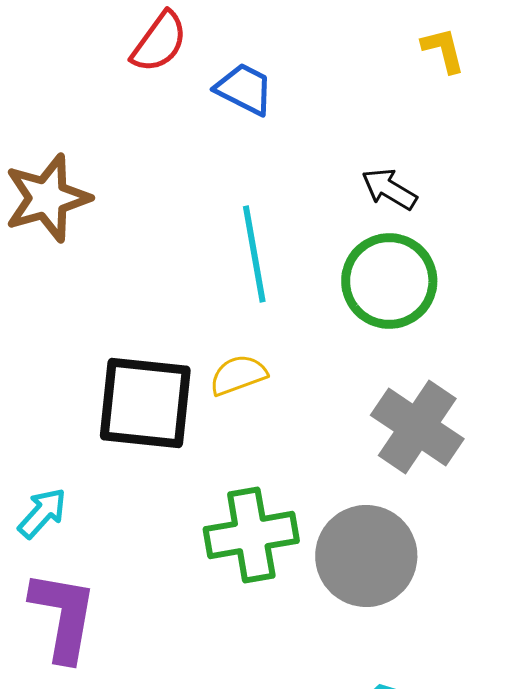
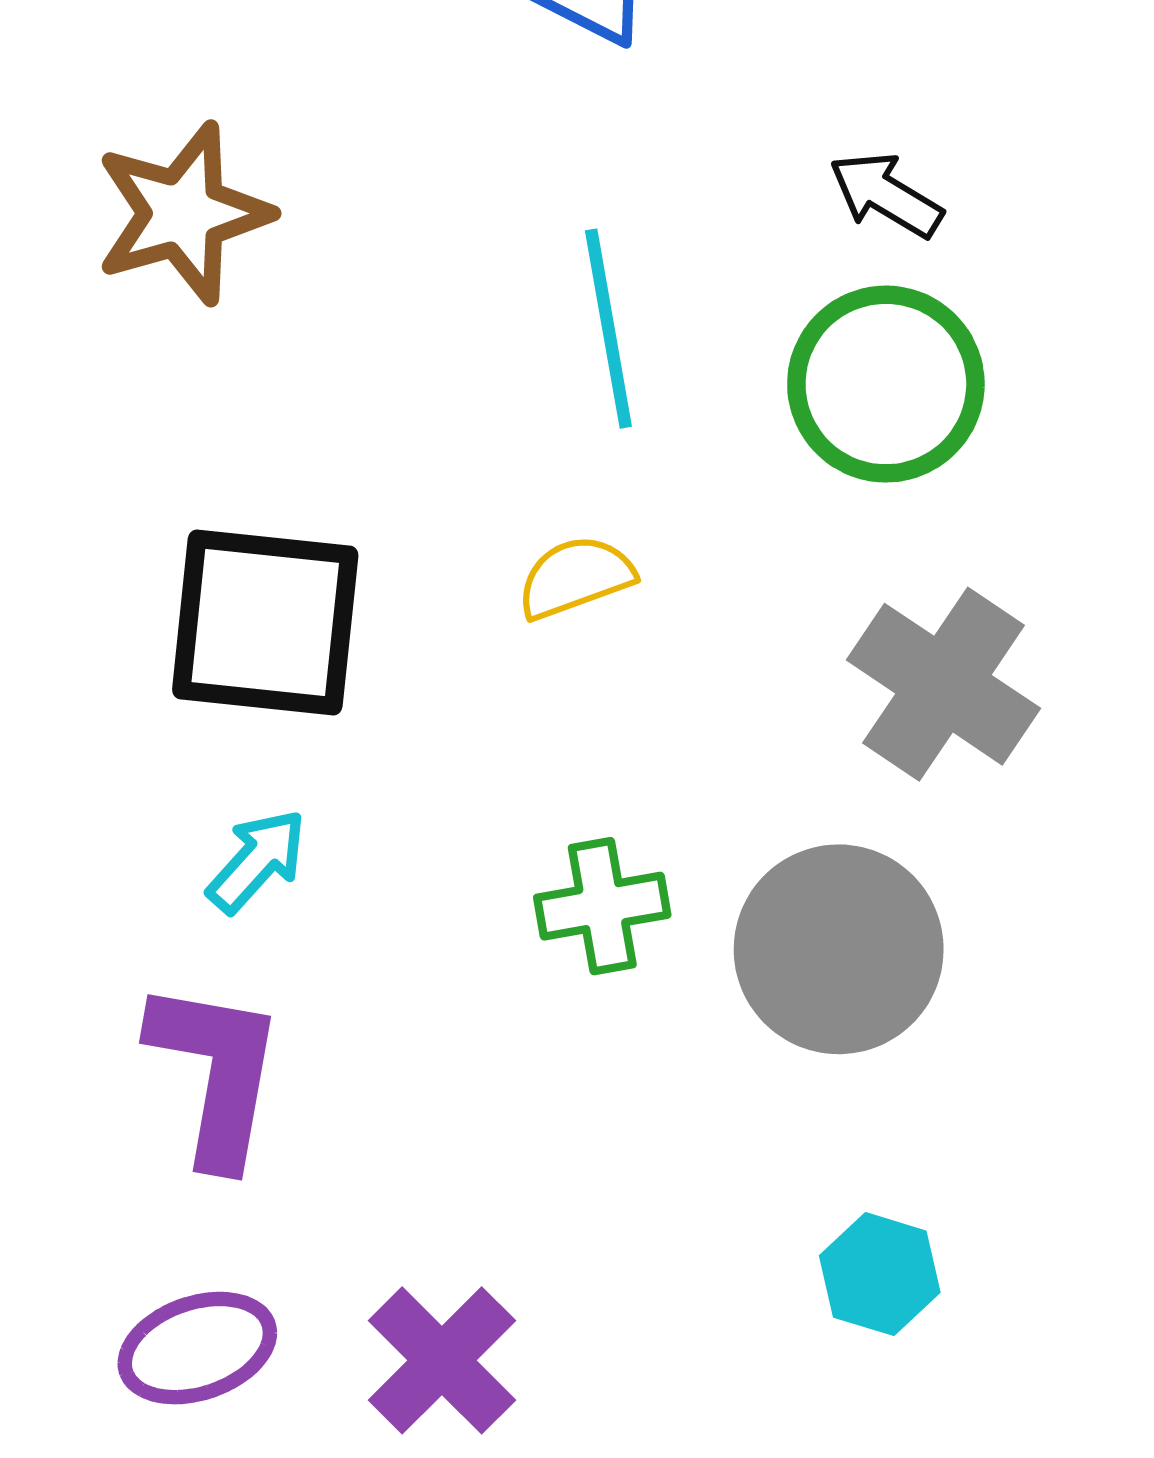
black square: (145, 403) -> (265, 622), moved
cyan arrow: (42, 513) -> (257, 861), moved
green cross: (251, 535) -> (602, 906), size x0.7

